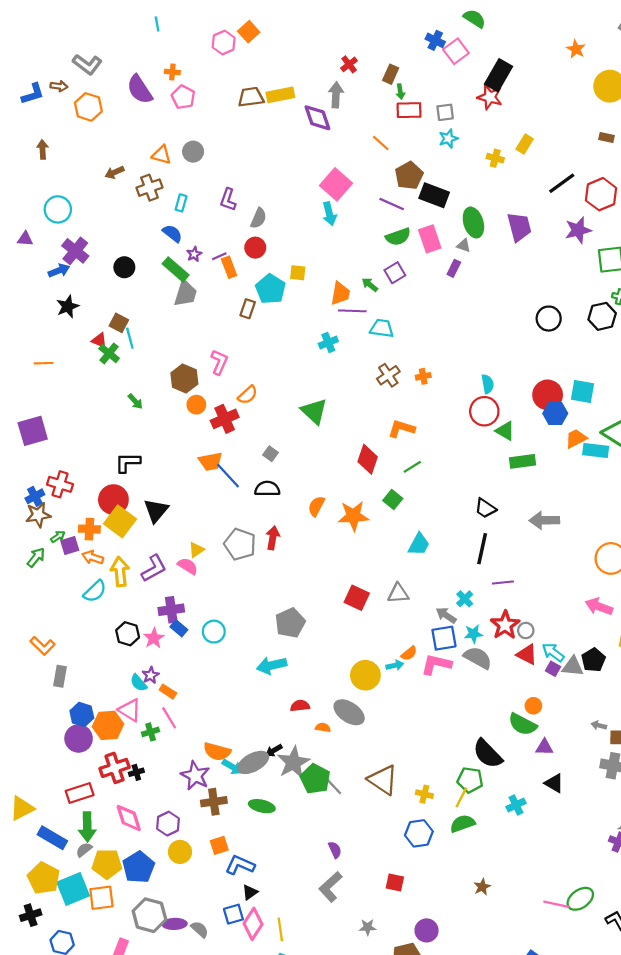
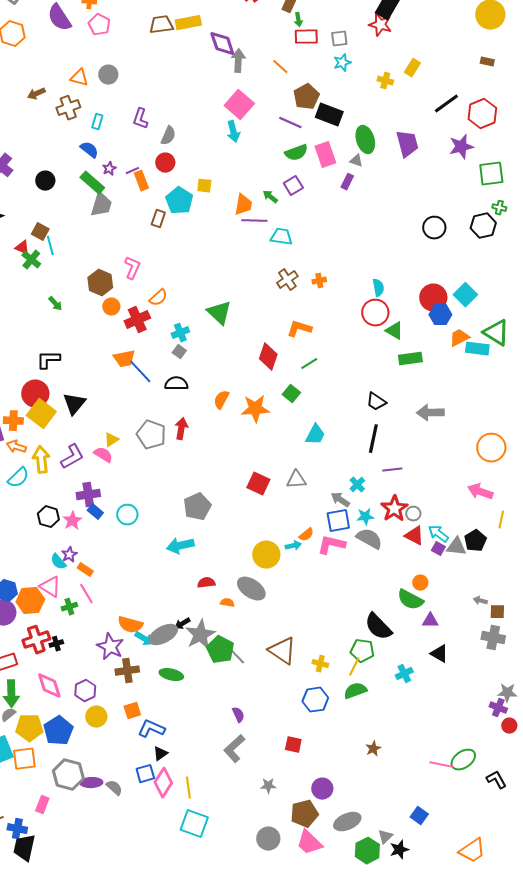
gray arrow: (336, 95) -> (238, 61), moved
cyan cross: (328, 343) -> (180, 333), moved
cyan square: (582, 392) -> (465, 295), turned 35

